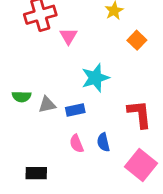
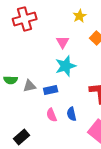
pink triangle: (68, 36) -> (63, 42), moved
black rectangle: (36, 173) -> (22, 137), turned -42

